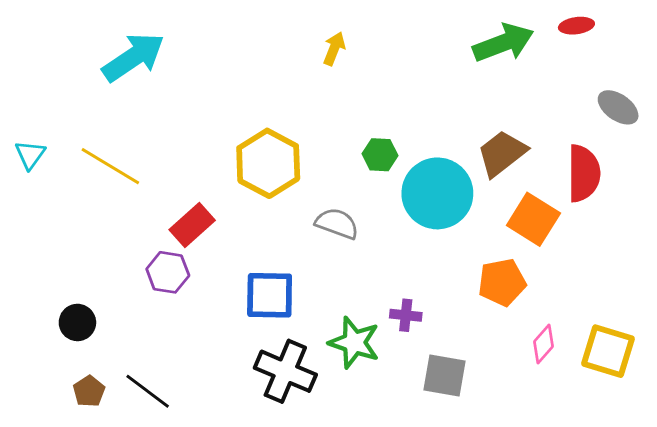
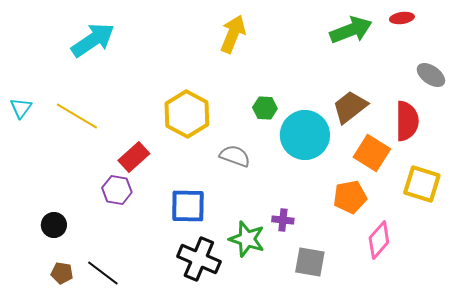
yellow arrow: (334, 49) -> (233, 34), size x1.6
pink diamond: (543, 344) -> (379, 240), size x1.4
yellow square: (608, 351) -> (422, 184), moved
brown pentagon: (89, 391) -> (62, 273), turned -30

